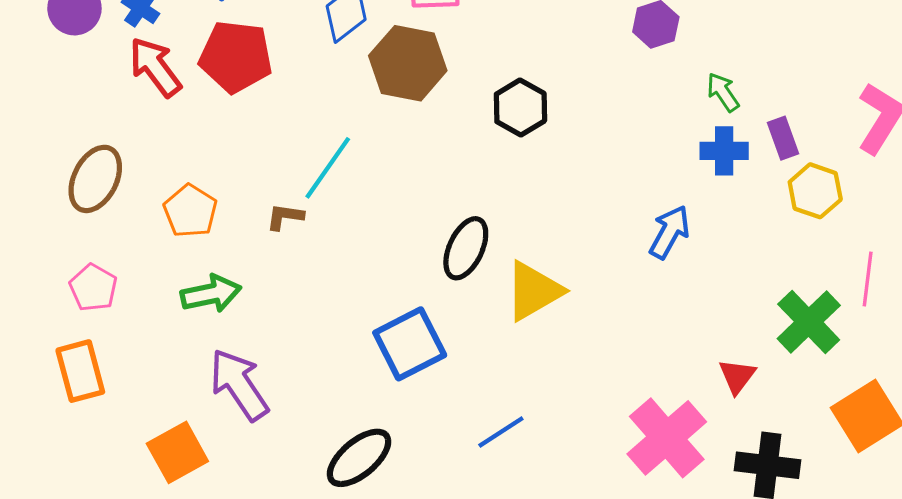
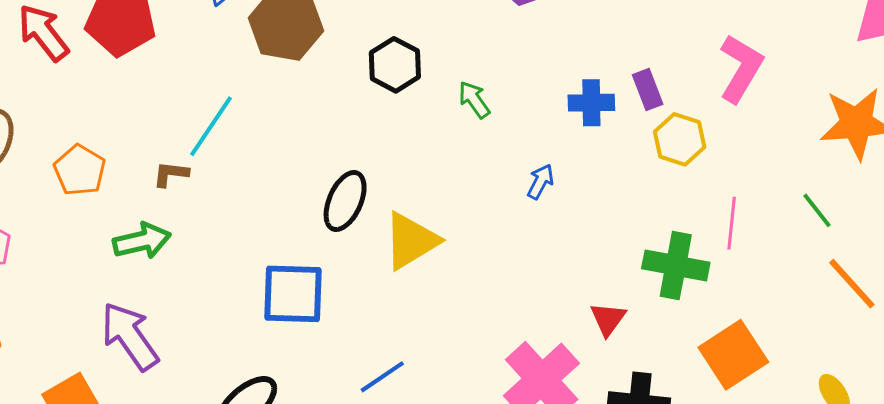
green arrow: (723, 92) -> (474, 100), moved
blue arrow: (670, 232) -> (540, 182), size x0.7
green arrow: (211, 294) -> (142, 241), moved
green cross: (809, 322) -> (676, 266), turned -34
blue square: (410, 344) -> (293, 294), turned 30

